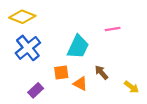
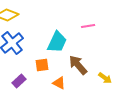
brown arrow: (101, 72) -> (78, 65), size x1.5
orange triangle: (80, 84) -> (59, 83), moved

